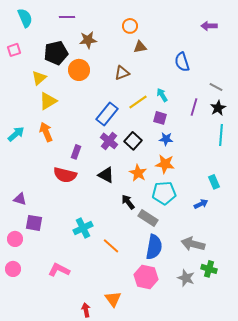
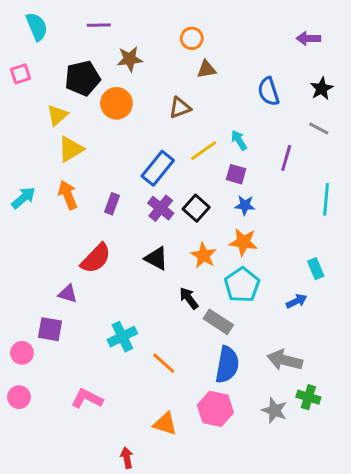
black star: (218, 108) -> (322, 89), moved
purple rectangle: (76, 152) -> (112, 204), moved
red semicircle: (65, 175) -> (96, 258), turned -60
cyan pentagon: (164, 193) -> (242, 285), turned -30
purple triangle: (20, 199) -> (68, 294), moved
orange triangle: (113, 299) -> (165, 424), moved, turned -36

